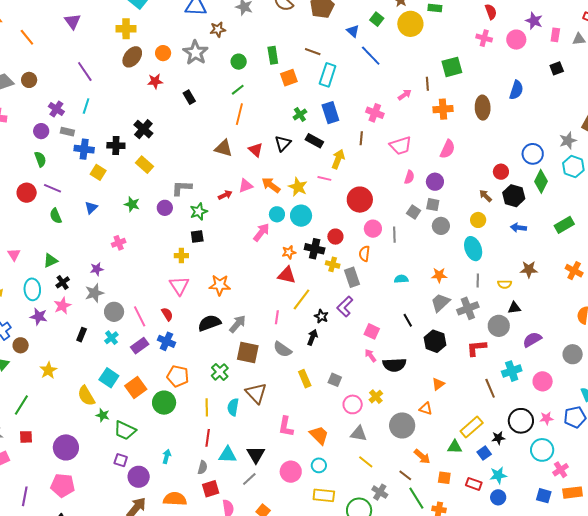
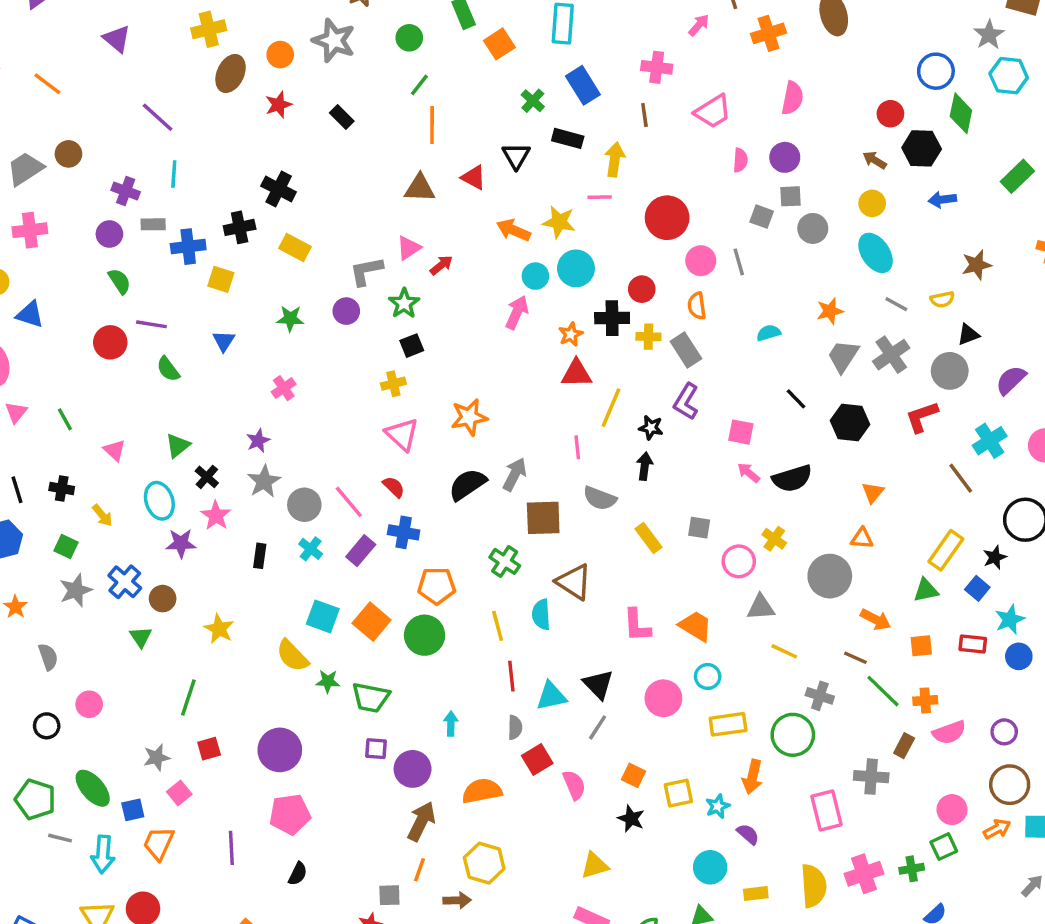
pink triangle: (246, 186) -> (409, 248), moved
gray line: (478, 281) -> (896, 304), turned -48

